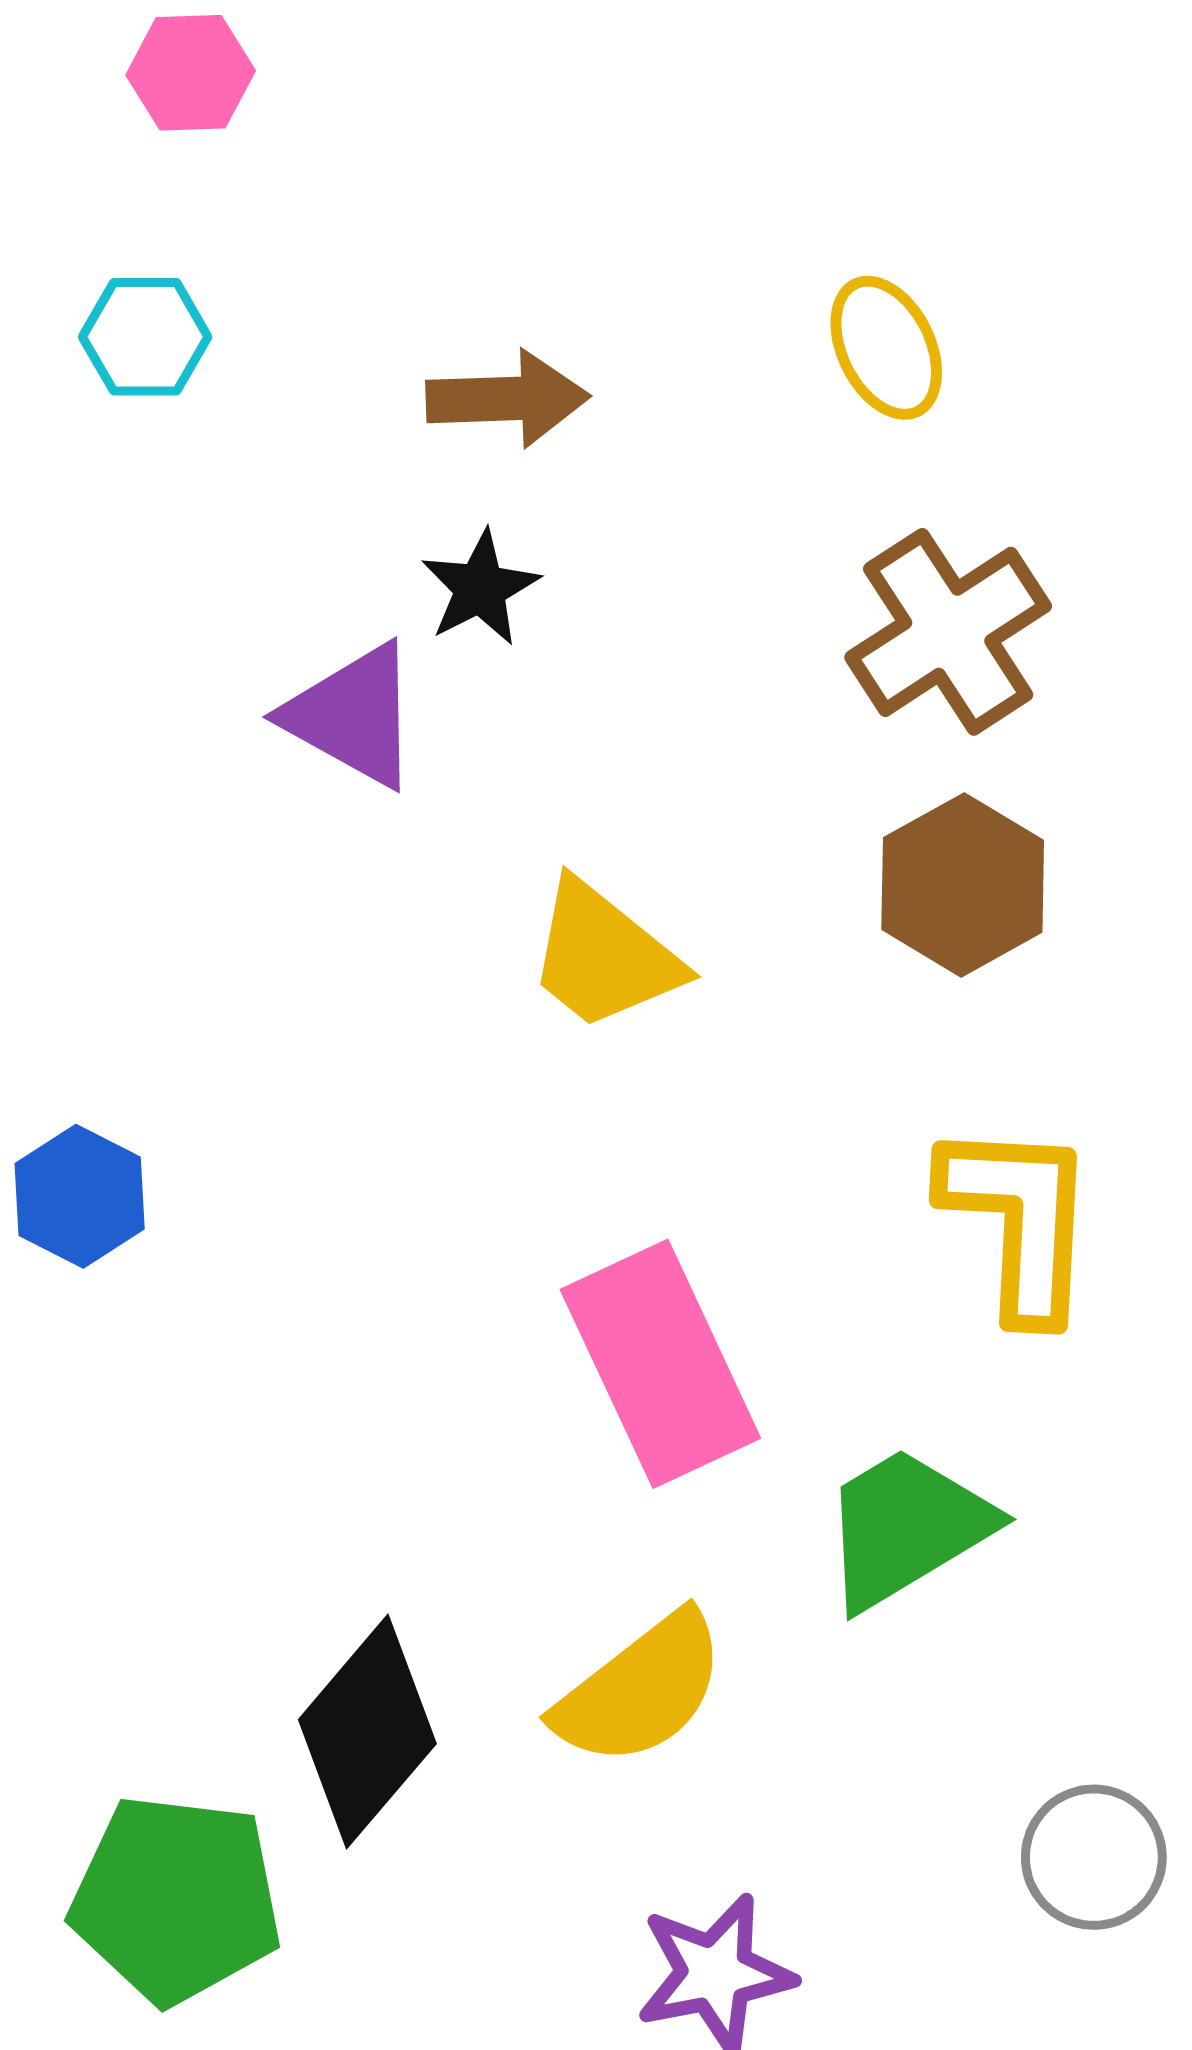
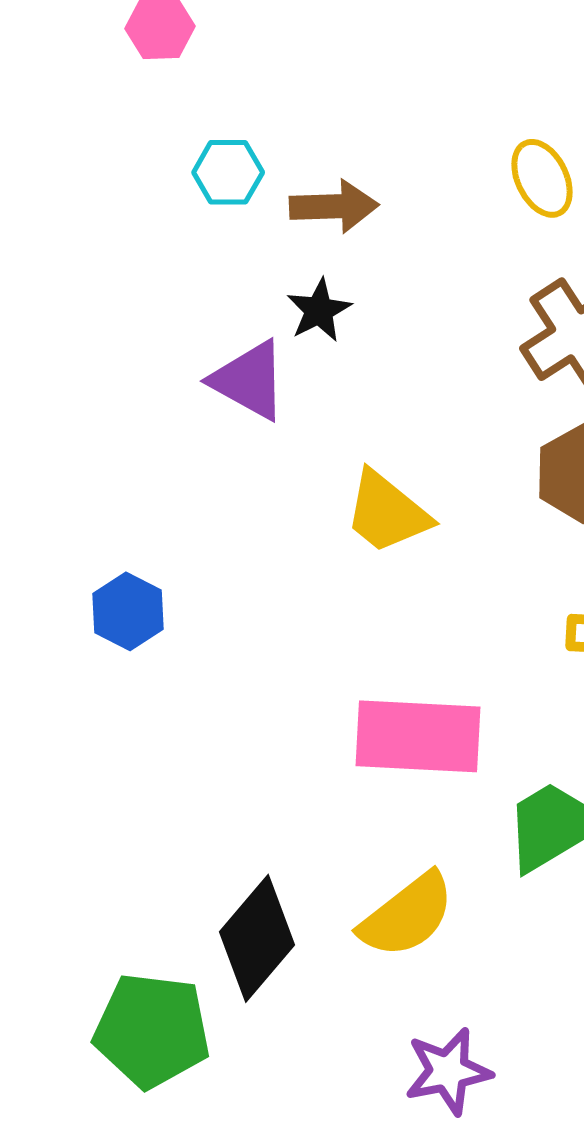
cyan hexagon: (145, 337) -> (228, 172), moved
blue hexagon: (80, 1196) -> (128, 611), moved
pink rectangle: (660, 1364) -> (418, 736), turned -62

